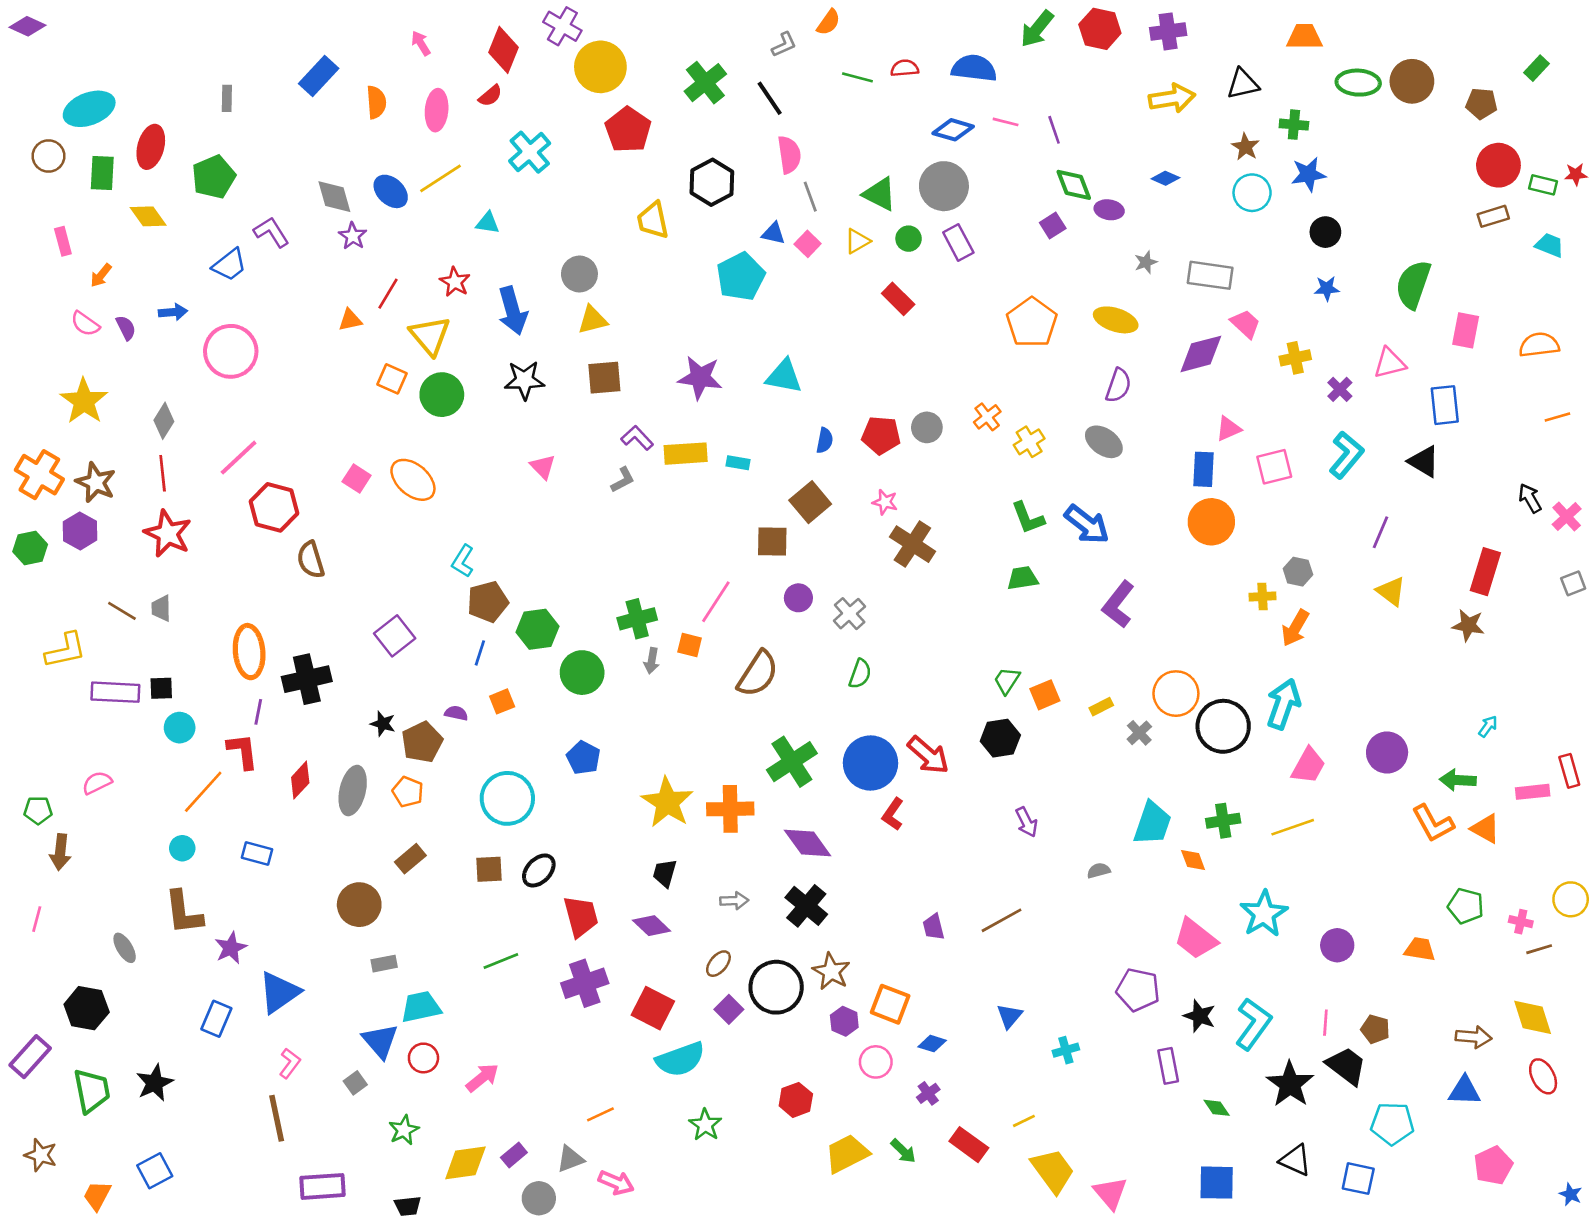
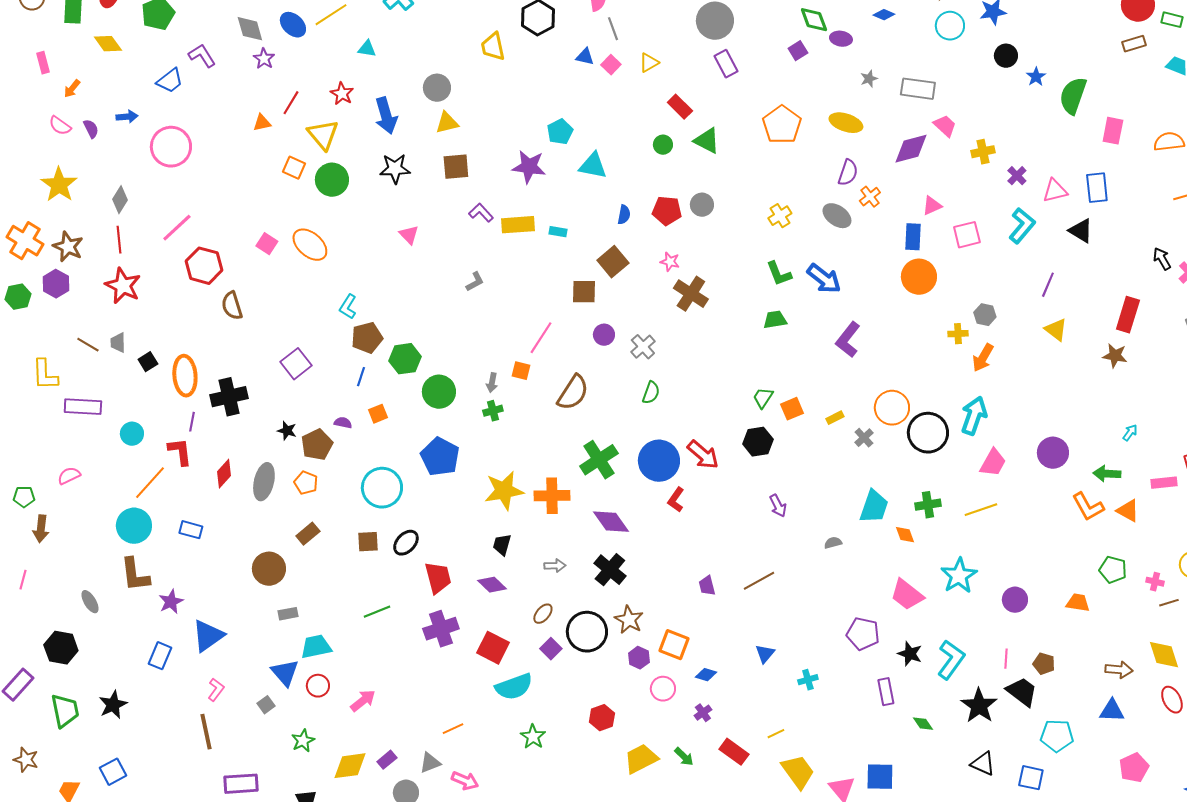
green triangle: (880, 194) -> (707, 141), moved
green circle: (909, 239) -> (663, 145), moved
cyan pentagon: (741, 277) -> (560, 132), moved, size x0.7
blue star: (1327, 288) -> (1036, 77), moved, turned -30
pink triangle: (1390, 363) -> (1055, 191), moved
orange cross: (987, 417) -> (870, 197), moved
gray L-shape: (623, 480) -> (475, 282), moved
green cross: (637, 619) -> (493, 411), moved, size x0.7
yellow L-shape: (66, 650) -> (45, 375), turned 100
black square: (161, 688) -> (148, 362), moved, turned -30
blue pentagon: (583, 758) -> (440, 457), size x1.5
yellow star: (667, 802) -> (504, 491), turned 30
cyan circle: (182, 848) -> (134, 526), size x1.8
blue square: (1217, 1183) -> (880, 777), moved

